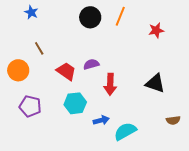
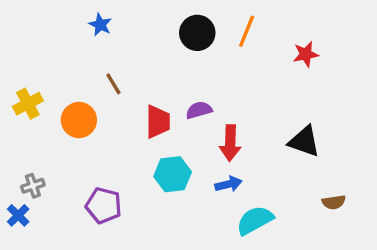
red trapezoid: (66, 71) -> (158, 122), turned 55
purple pentagon: (30, 106) -> (104, 205), moved
blue arrow: (101, 120) -> (228, 184), moved

